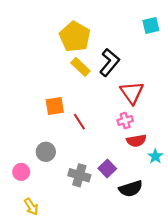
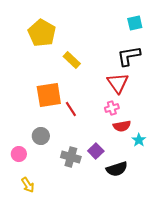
yellow pentagon: (75, 37) -> (42, 33), moved
black L-shape: (110, 62) -> (129, 56), moved, turned -140
orange square: (55, 106) -> (49, 95), size x1.5

